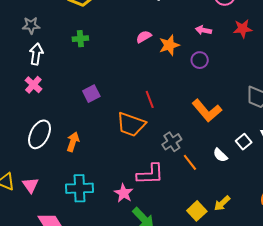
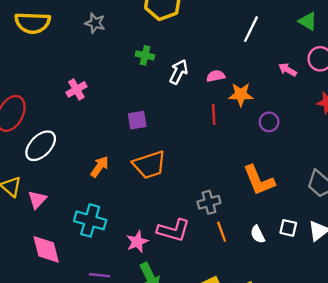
pink arrow: (203, 30) -> (288, 70), moved
white arrow: (36, 54) -> (179, 72), moved
red line: (150, 99) -> (214, 115), moved
orange trapezoid: (131, 124) -> (149, 165), moved, turned -56
white ellipse: (40, 134) -> (41, 146), moved
white square: (244, 142) -> (288, 228), turned 35

